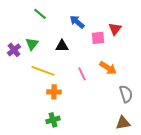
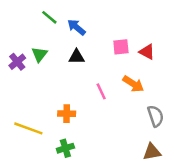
blue arrow: (77, 22) -> (77, 27), moved
red triangle: (115, 29) -> (147, 52), moved, turned -40
yellow line: (43, 71) -> (28, 128), moved

